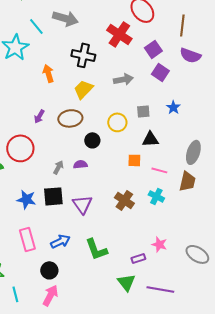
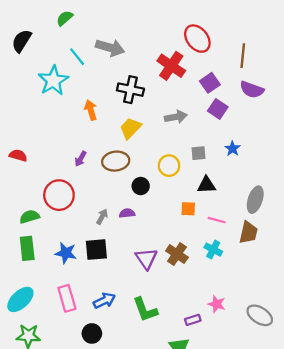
purple triangle: (82, 204) -> (146, 259), moved

